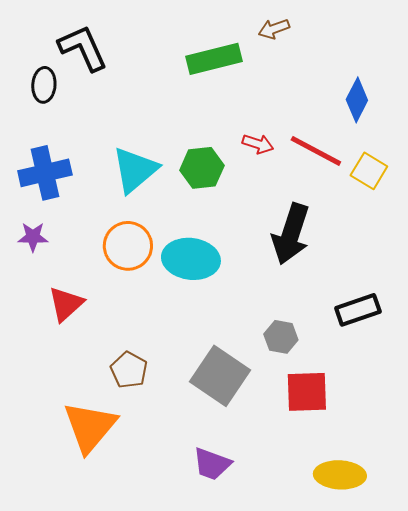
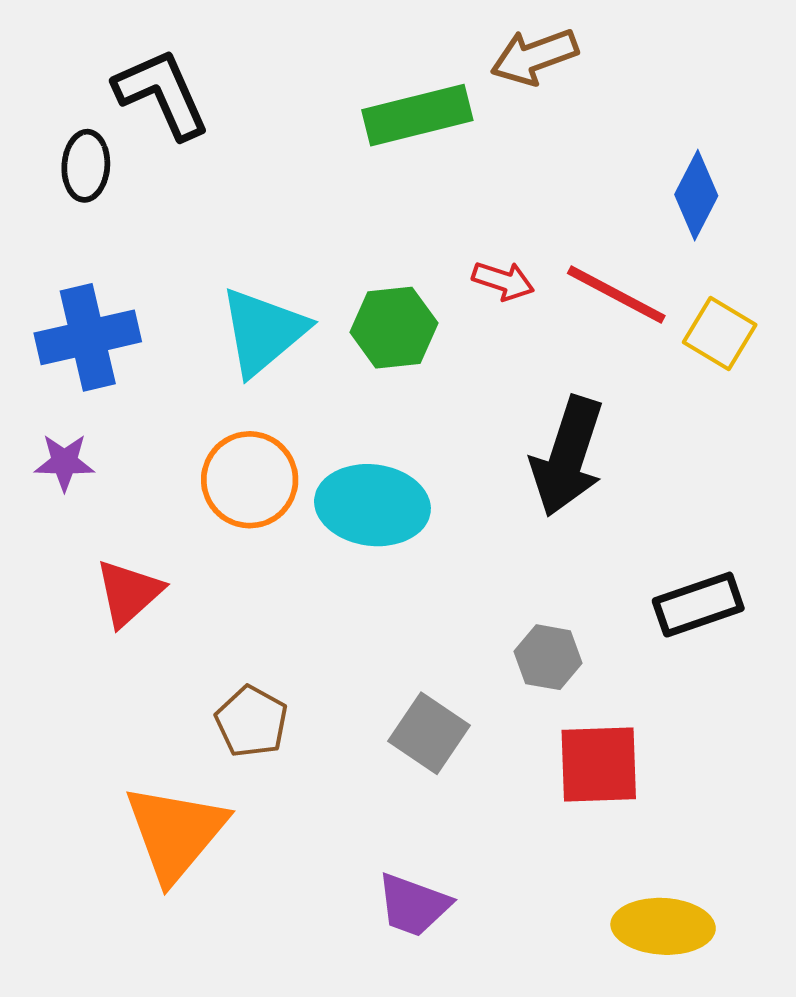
brown arrow: (274, 29) -> (534, 57), size x1.4
gray square: (220, 376) -> (429, 733), size x0.7

